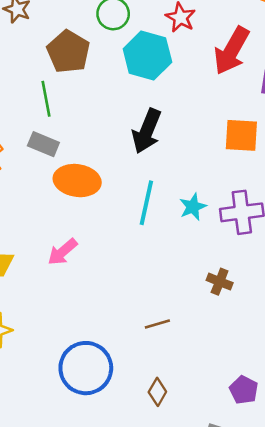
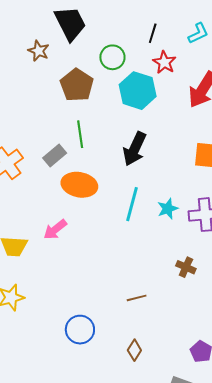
green line: (46, 99) -> (80, 134), moved
gray rectangle: (43, 144) -> (55, 156), turned -65
pink arrow: (62, 252) -> (55, 230), moved
blue circle: (86, 368) -> (80, 330), size x0.7

